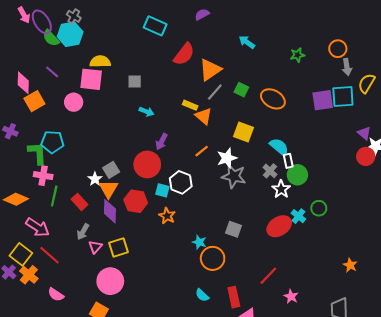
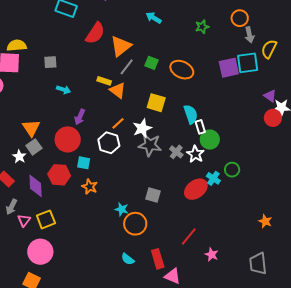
cyan semicircle: (279, 147) -> (191, 114), turned 36
gray cross: (270, 171) -> (176, 152), moved
white hexagon: (181, 182) -> (109, 143), moved
orange triangle: (108, 189) -> (31, 128), moved

